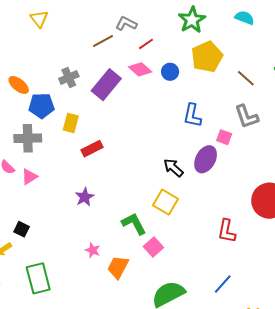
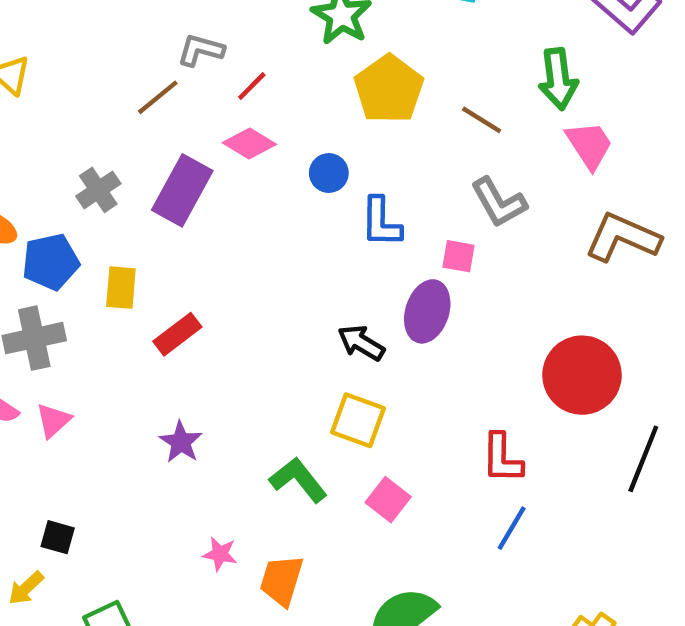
blue circle: (170, 72) -> (329, 173), moved
pink square: (153, 247) -> (388, 500), moved
blue line: (223, 284) -> (512, 528), moved

